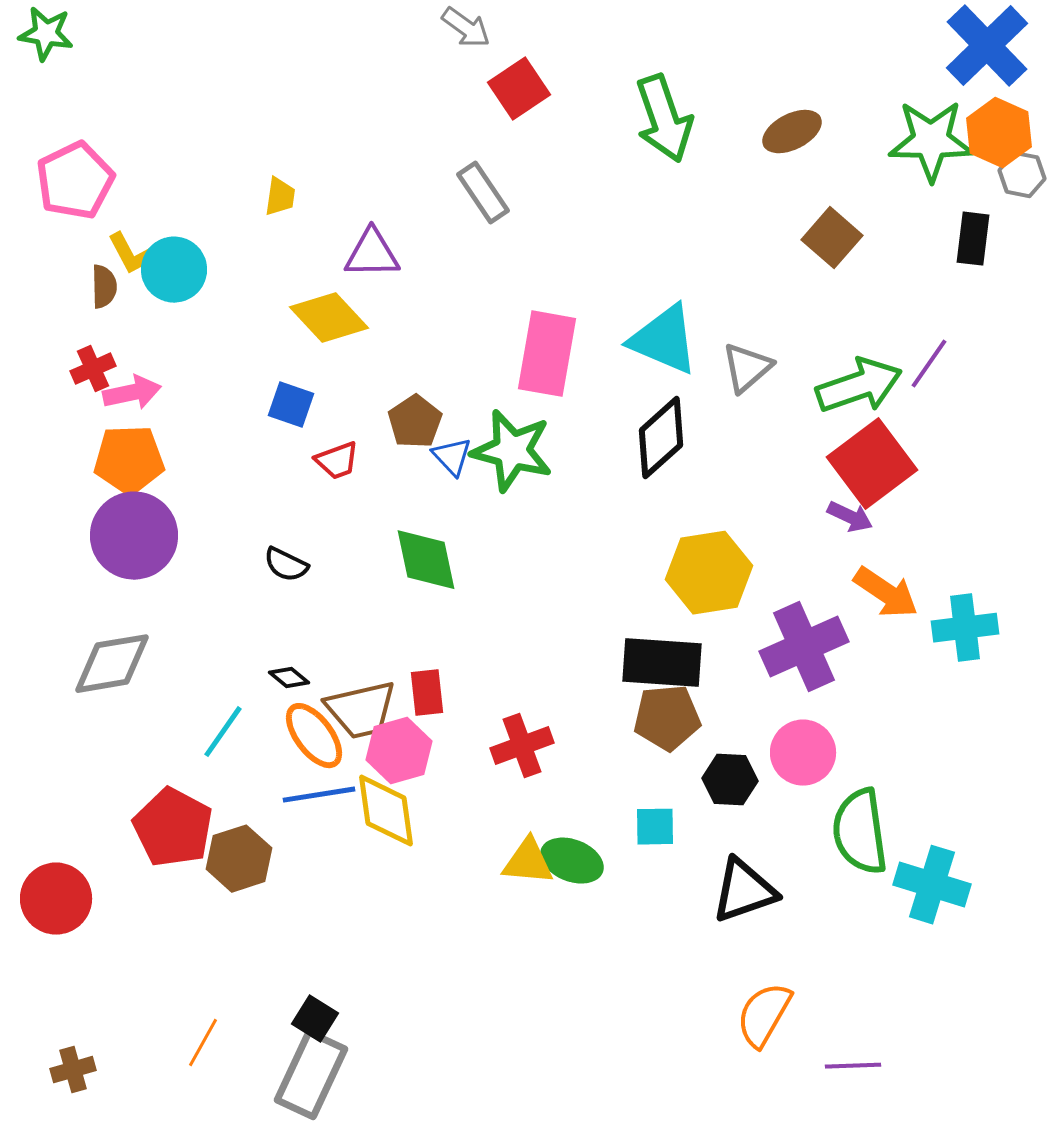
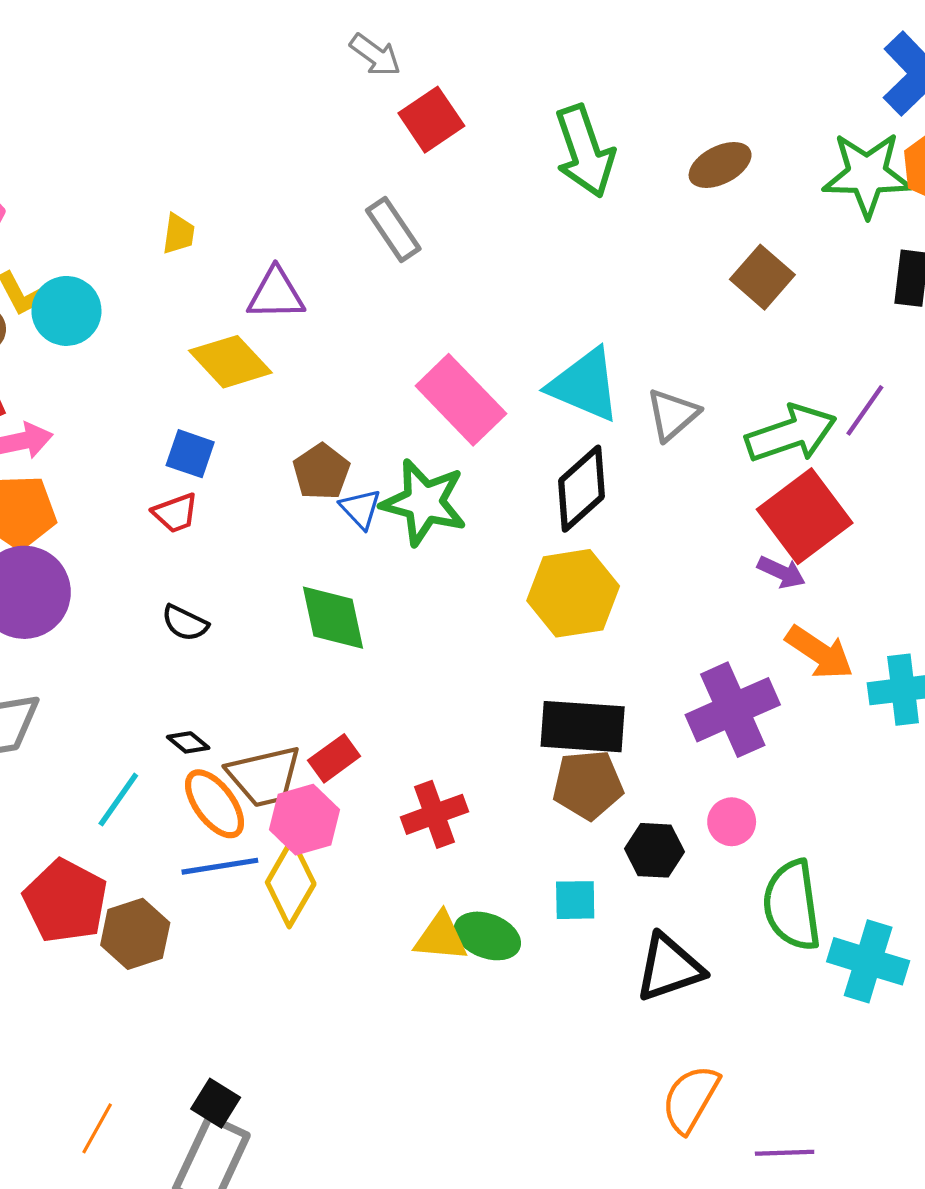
pink rectangle: (547, 354) -> (461, 400), turned -54
red trapezoid: (337, 461) -> (175, 513), moved
yellow hexagon: (709, 573) -> (573, 593), moved
red rectangle: (427, 693) -> (334, 758), turned 60
pink circle: (803, 753) -> (732, 822), size x0.7
yellow diamond: (386, 811) -> (291, 883), turned 38

